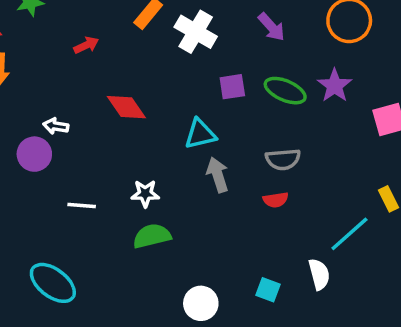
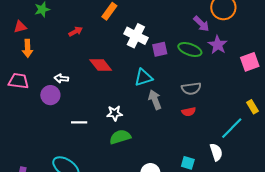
purple arrow: (272, 27) -> (201, 24), moved
white cross: (196, 32) -> (136, 36), moved

